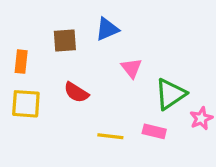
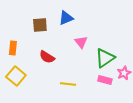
orange rectangle: (21, 62) -> (13, 48), moved
yellow square: (26, 104) -> (16, 76), moved, turned 36
pink rectangle: (154, 131) -> (105, 80), moved

